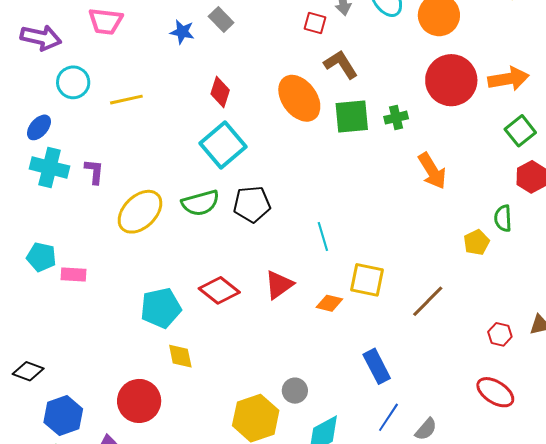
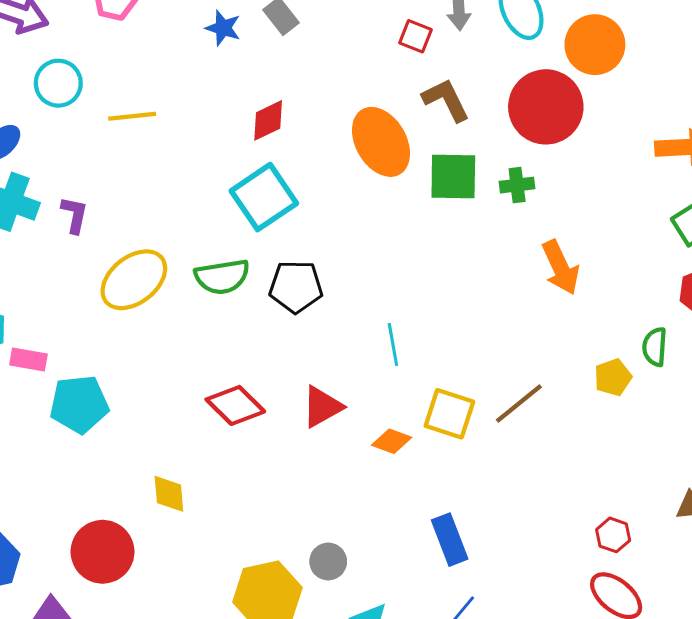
red circle: (451, 80) -> (546, 107), moved
red diamond: (220, 92) -> (268, 120), turned 40
brown line: (428, 301) -> (519, 403), moved
cyan pentagon: (161, 308) -> (79, 404), moved
red hexagon: (500, 334) -> (613, 535), moved

